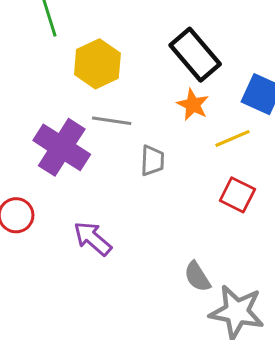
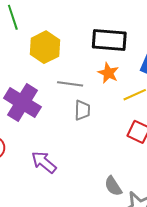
black rectangle: (195, 55) -> (109, 40), turned -44
gray line: (112, 121) -> (70, 84), moved

